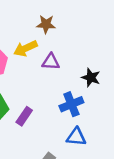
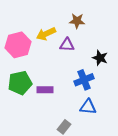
brown star: (46, 24) -> (77, 21), moved
purple rectangle: (24, 116) -> (45, 90), turned 56

